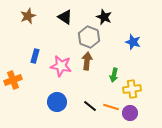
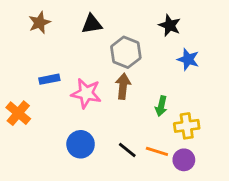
black triangle: (65, 17) -> (92, 24), turned -42
black star: (104, 17) -> (170, 25), moved
blue rectangle: (35, 56) -> (49, 79), turned 64
orange cross: (13, 80) -> (18, 113), turned -30

